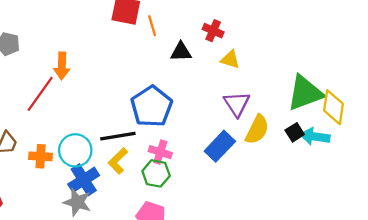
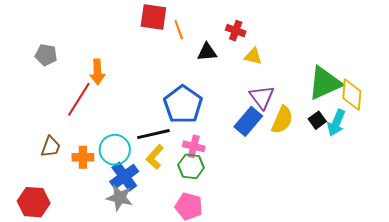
cyan arrow: (315, 136) -> (336, 123), turned -72
blue rectangle: (220, 146) -> (248, 121), moved

